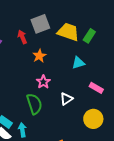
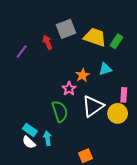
orange star: (39, 56) -> (82, 75), moved
pink rectangle: (96, 88) -> (124, 95), turned 64
white triangle: (66, 99) -> (93, 106), size x1.6
yellow circle: (93, 119) -> (118, 113), moved

